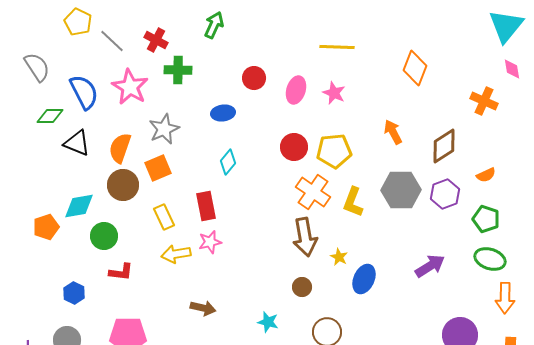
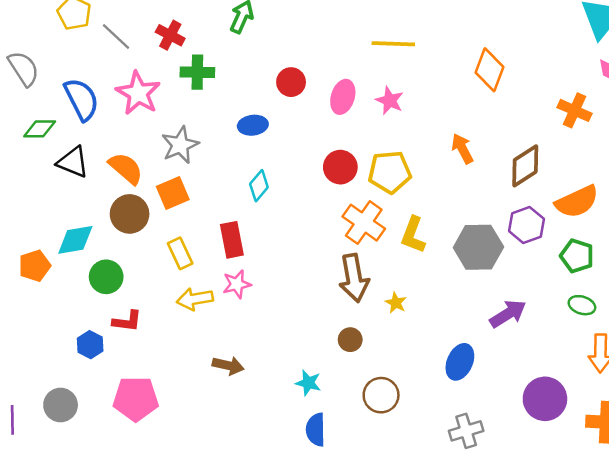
orange semicircle: (120, 148) -> (126, 168), turned 112
orange semicircle: (486, 175) -> (577, 202), size x1.8
gray hexagon: (401, 190) -> (478, 247), moved
green ellipse: (490, 259) -> (582, 305), size x0.7
blue ellipse: (364, 279) -> (460, 362), moved
blue hexagon: (74, 293) -> (90, 345), moved

